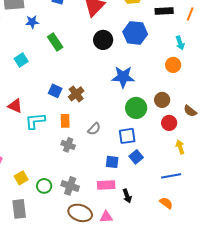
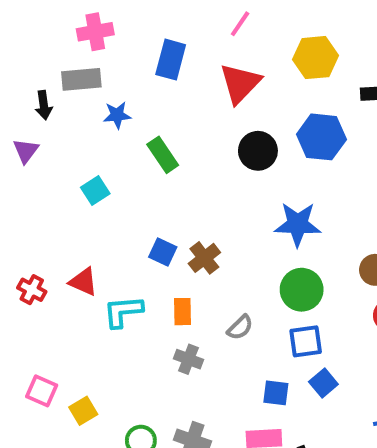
green circle: (136, 108) -> (302, 290), moved
yellow square: (21, 178) -> (83, 411), moved

